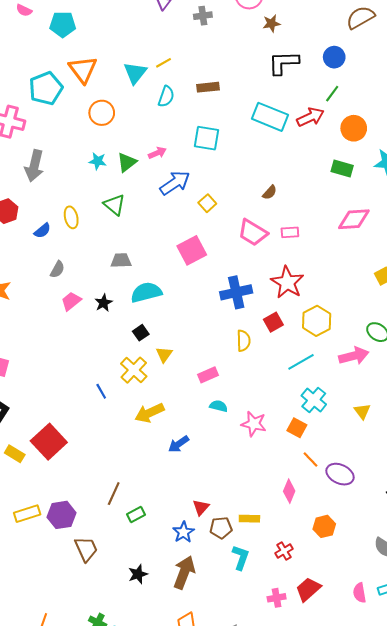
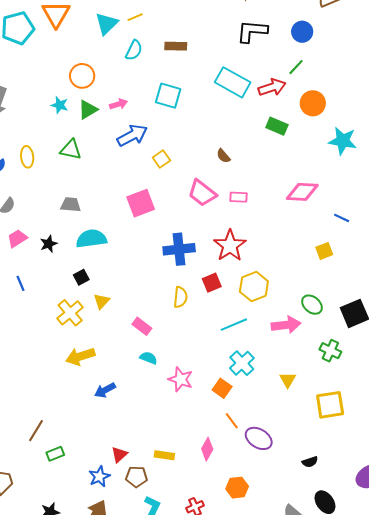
orange circle: (102, 113) -> (82, 76), moved
green rectangle: (342, 169) -> (277, 126), moved
brown semicircle: (270, 192) -> (223, 156), turned 91
green triangle: (114, 205) -> (71, 150), turned -35
pink rectangle: (208, 375) -> (142, 326), turned 54
blue line: (101, 391) -> (21, 283), moved
yellow rectangle: (249, 519) -> (164, 455), moved

